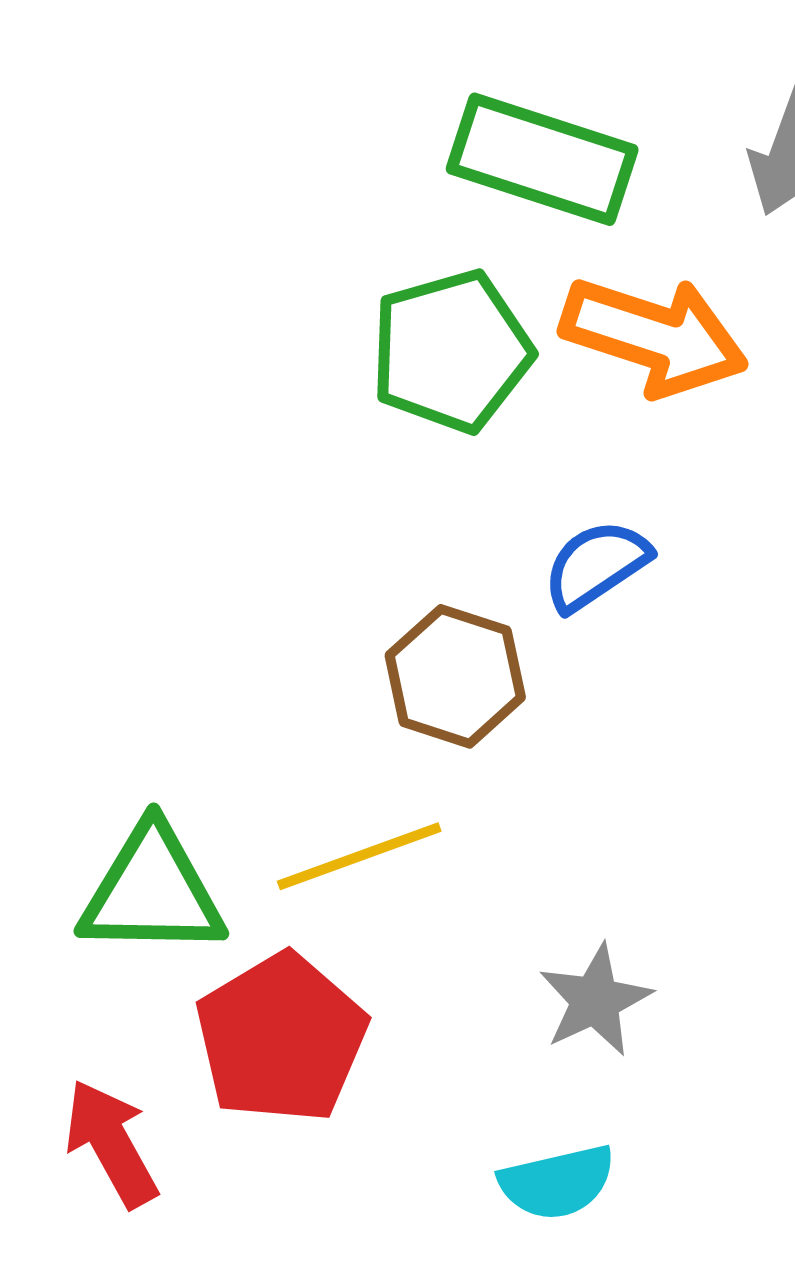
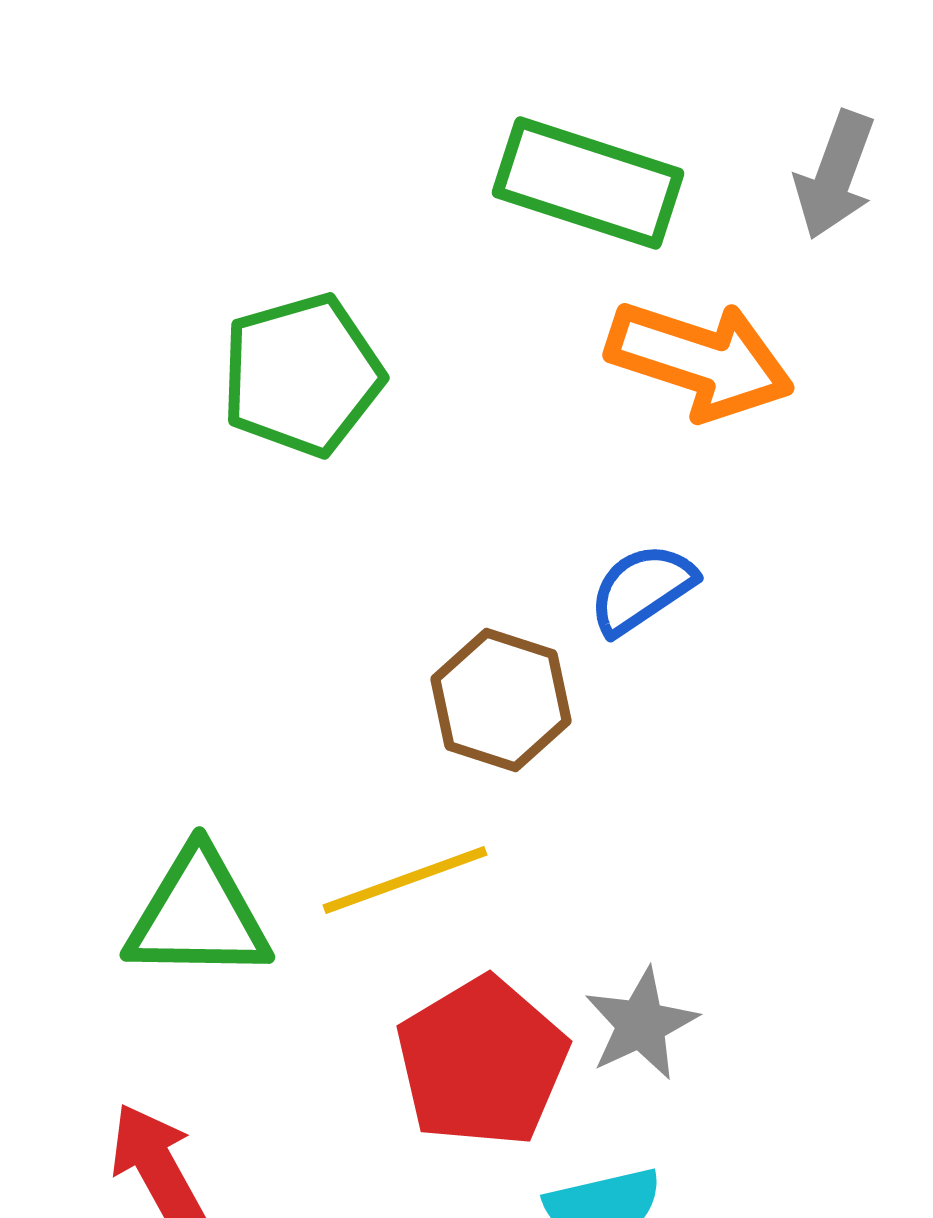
green pentagon: (451, 351) -> (302, 375), moved
red pentagon: (281, 1038) -> (482, 1062), moved

